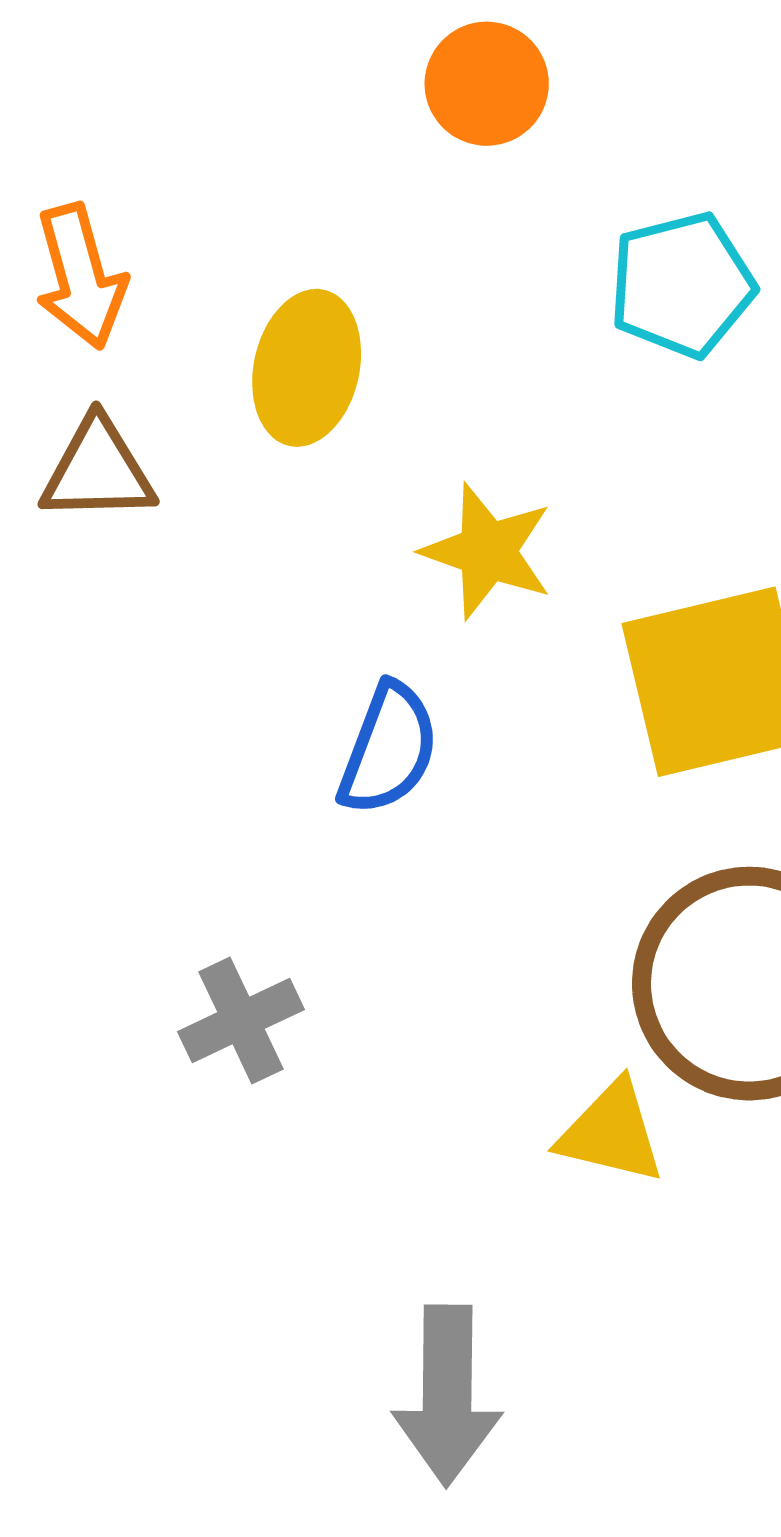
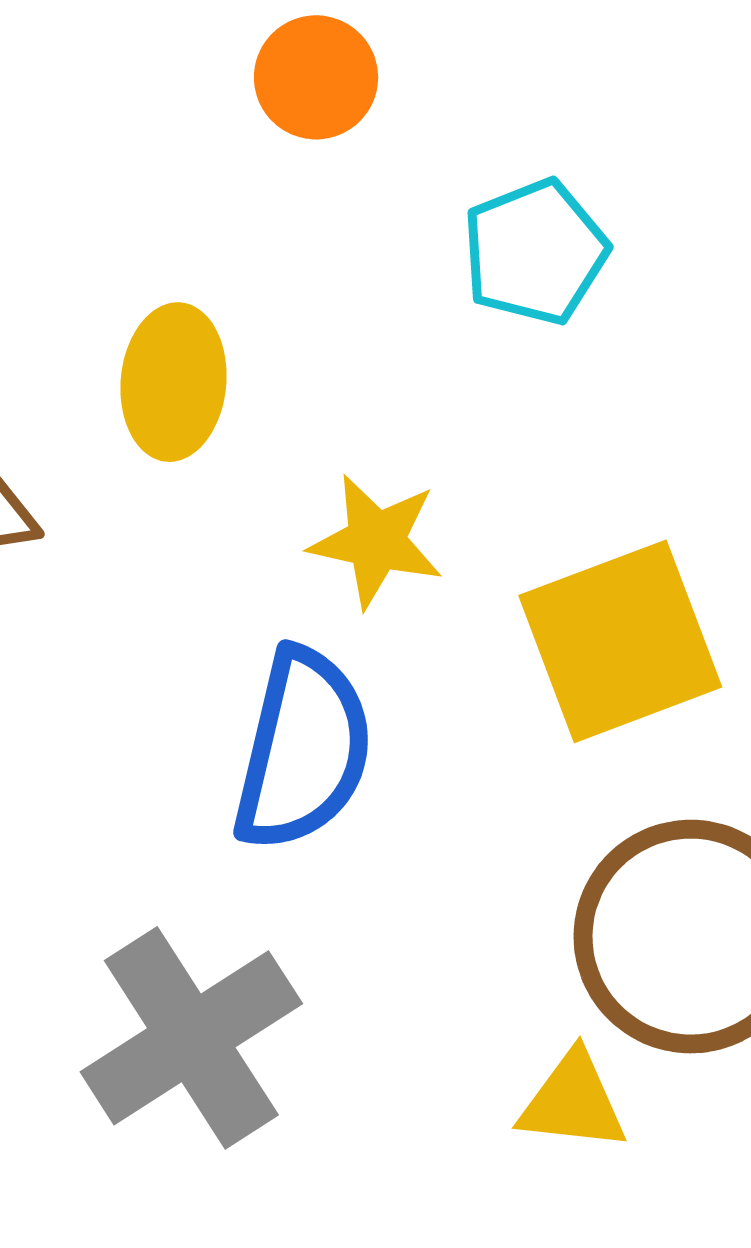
blue semicircle: (388, 749) -> (303, 750), size x1.5
gray cross: (241, 1021) -> (191, 1038), size x1.8

